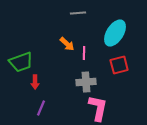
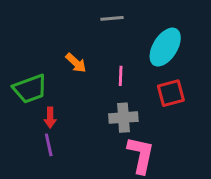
orange arrow: (67, 44) -> (76, 63), moved
purple line: (41, 108) -> (49, 145), moved, turned -35

